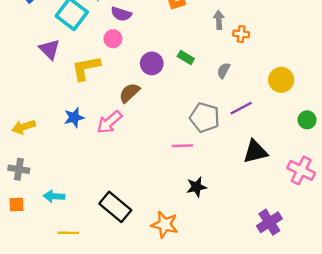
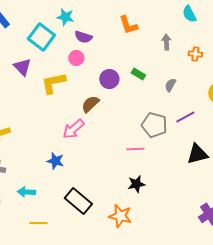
orange cross: (241, 34) -> (195, 54), moved
blue star: (74, 118) -> (55, 161), moved, turned 30
black star: (196, 187) -> (136, 184), moved

